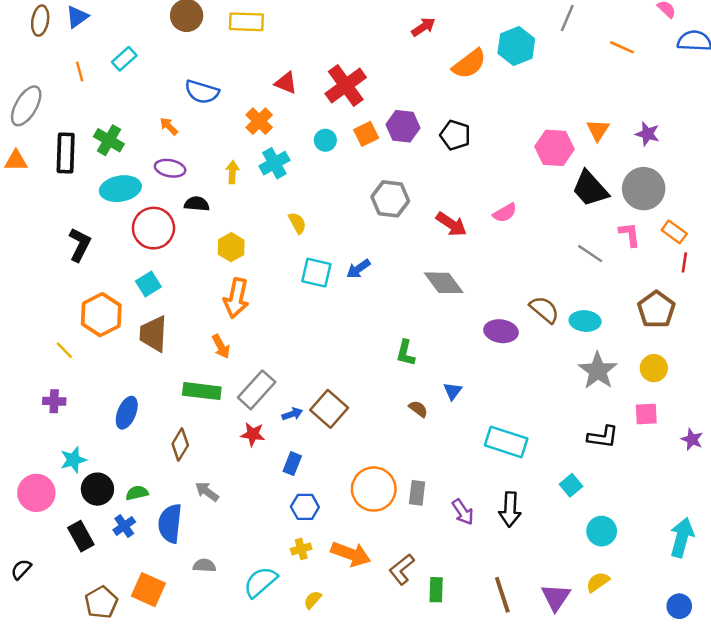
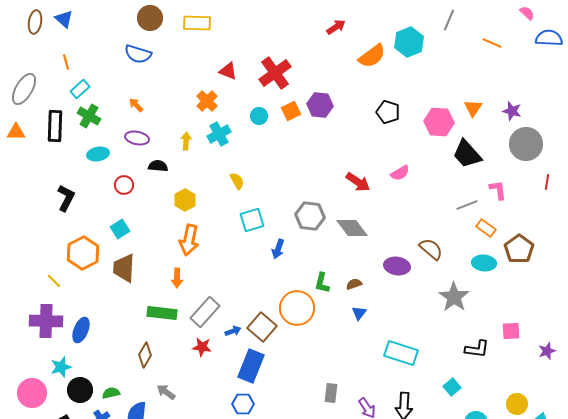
blue triangle: (77, 17) -> (64, 19), turned -42
cyan rectangle: (124, 59) -> (80, 89), moved
blue semicircle: (202, 92) -> (138, 54), moved
black pentagon: (455, 135) -> (388, 112), moved
cyan ellipse: (120, 189) -> (98, 154), size x0.7
gray circle: (644, 189) -> (526, 144), moved
gray hexagon: (390, 199) -> (310, 216), moved
red circle: (153, 228) -> (124, 185), size x0.6
orange rectangle: (674, 232) -> (486, 228), moved
gray line: (590, 254) -> (467, 205), turned -55
red line: (684, 262) -> (547, 182), moved
blue arrow: (358, 269) -> (278, 249), moved, turned -36
cyan square: (316, 273) -> (252, 220), turned -30
cyan ellipse: (585, 321) -> (484, 263), moved
orange arrow: (221, 346) -> (177, 278), turned 30
yellow circle: (654, 368) -> (517, 404), moved
gray star: (598, 371) -> (454, 297), moved
purple cross: (54, 401) -> (46, 321), size x1.8
brown semicircle: (418, 409) -> (354, 284), moved, turned -56
blue ellipse: (127, 413) -> (81, 330), moved
purple star: (692, 439) -> (547, 351), turned 30
blue rectangle: (292, 464) -> (251, 366), moved, size x1.8
orange circle: (374, 489) -> (297, 308), moved

